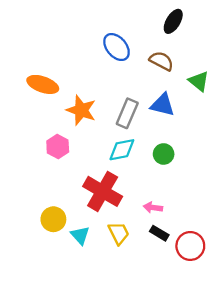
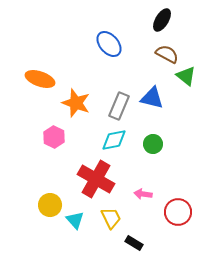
brown semicircle: (161, 61) -> (167, 54), moved
black rectangle: (159, 233) -> (134, 243), moved
red circle: (190, 246) -> (178, 212), moved

